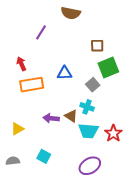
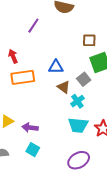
cyan cross: (87, 107) -> (77, 101), turned 32
brown triangle: (71, 116) -> (64, 87), moved
purple arrow: (51, 118) -> (30, 128), moved

